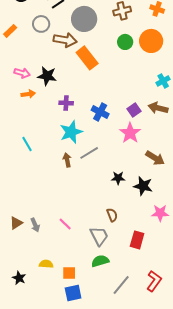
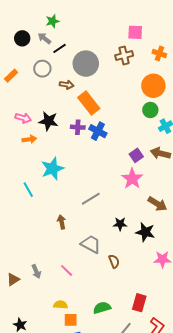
brown arrow: (65, 40) -> (67, 85), size x0.6
green circle: (125, 42) -> (150, 110), moved
purple cross: (66, 103) -> (78, 127), moved
blue cross: (100, 112) -> (98, 131), moved
cyan star: (71, 132) -> (52, 169), moved
brown arrow: (67, 160) -> (62, 222), moved
brown triangle: (16, 223) -> (13, 279), moved
gray trapezoid: (99, 236) -> (91, 244), moved, turned -35
red rectangle: (137, 240) -> (139, 303), moved
yellow semicircle: (46, 264) -> (61, 305), moved

